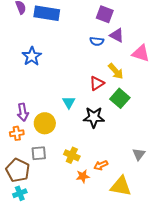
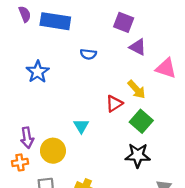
blue semicircle: (97, 41) -> (88, 54), moved
black star: (94, 117) -> (138, 155), moved

